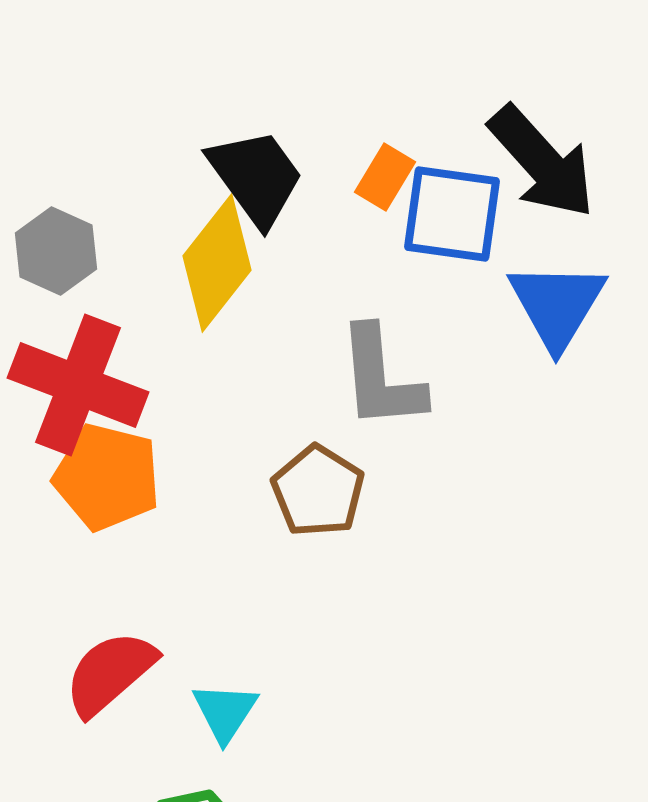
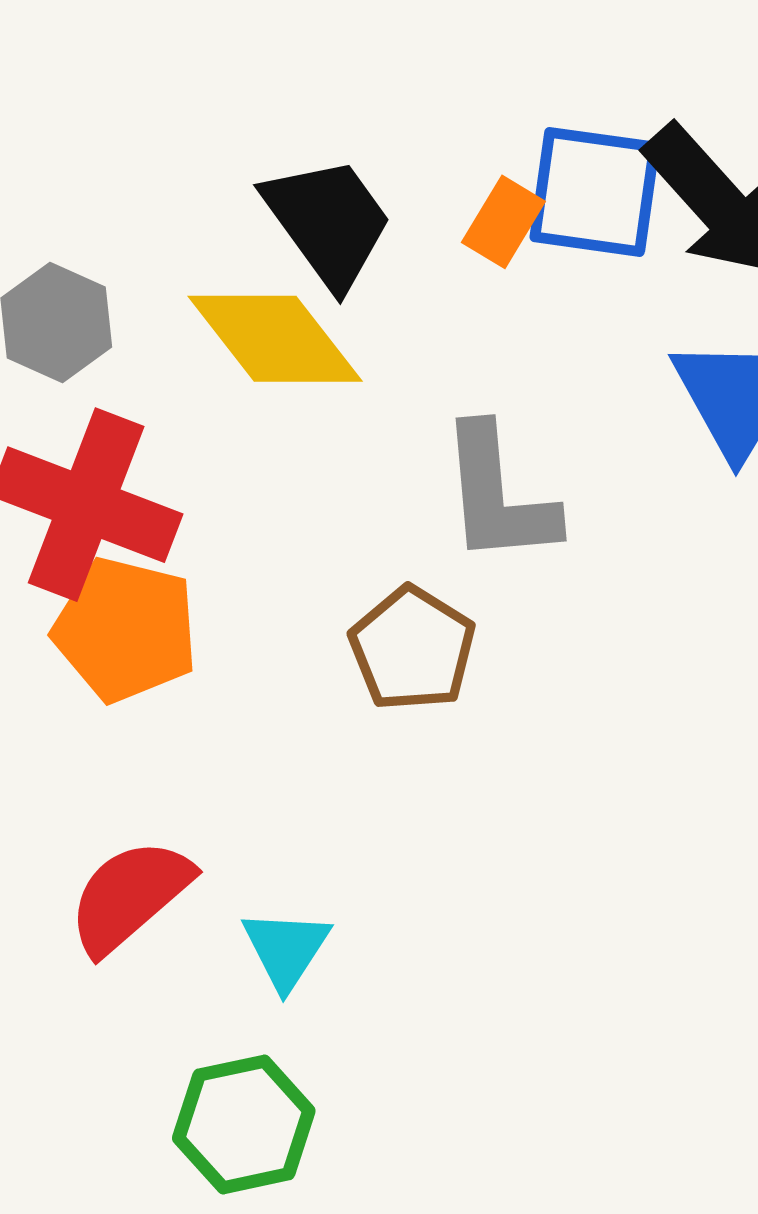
blue square: (452, 214) -> (595, 192), moved
yellow diamond: (217, 263) -> (275, 339), turned -76

